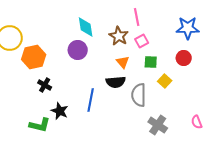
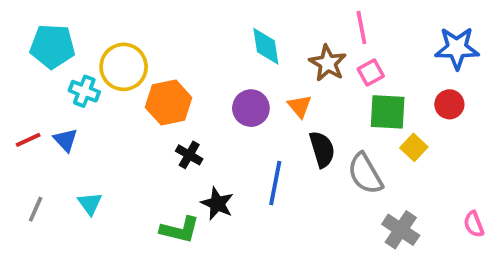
purple circle: (78, 50) -> (251, 108), moved
orange triangle: (123, 62) -> (300, 106), moved
green square: (151, 62) -> (388, 112), size x1.5
black semicircle: (116, 82) -> (322, 149), turned -102
gray semicircle: (139, 95) -> (365, 174), turned -30

